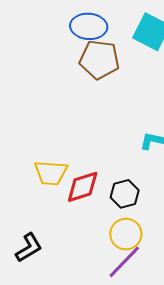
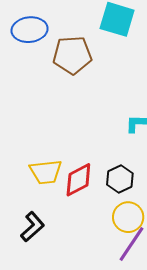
blue ellipse: (89, 26) -> (30, 30), moved
black L-shape: (29, 248) -> (32, 227), moved

